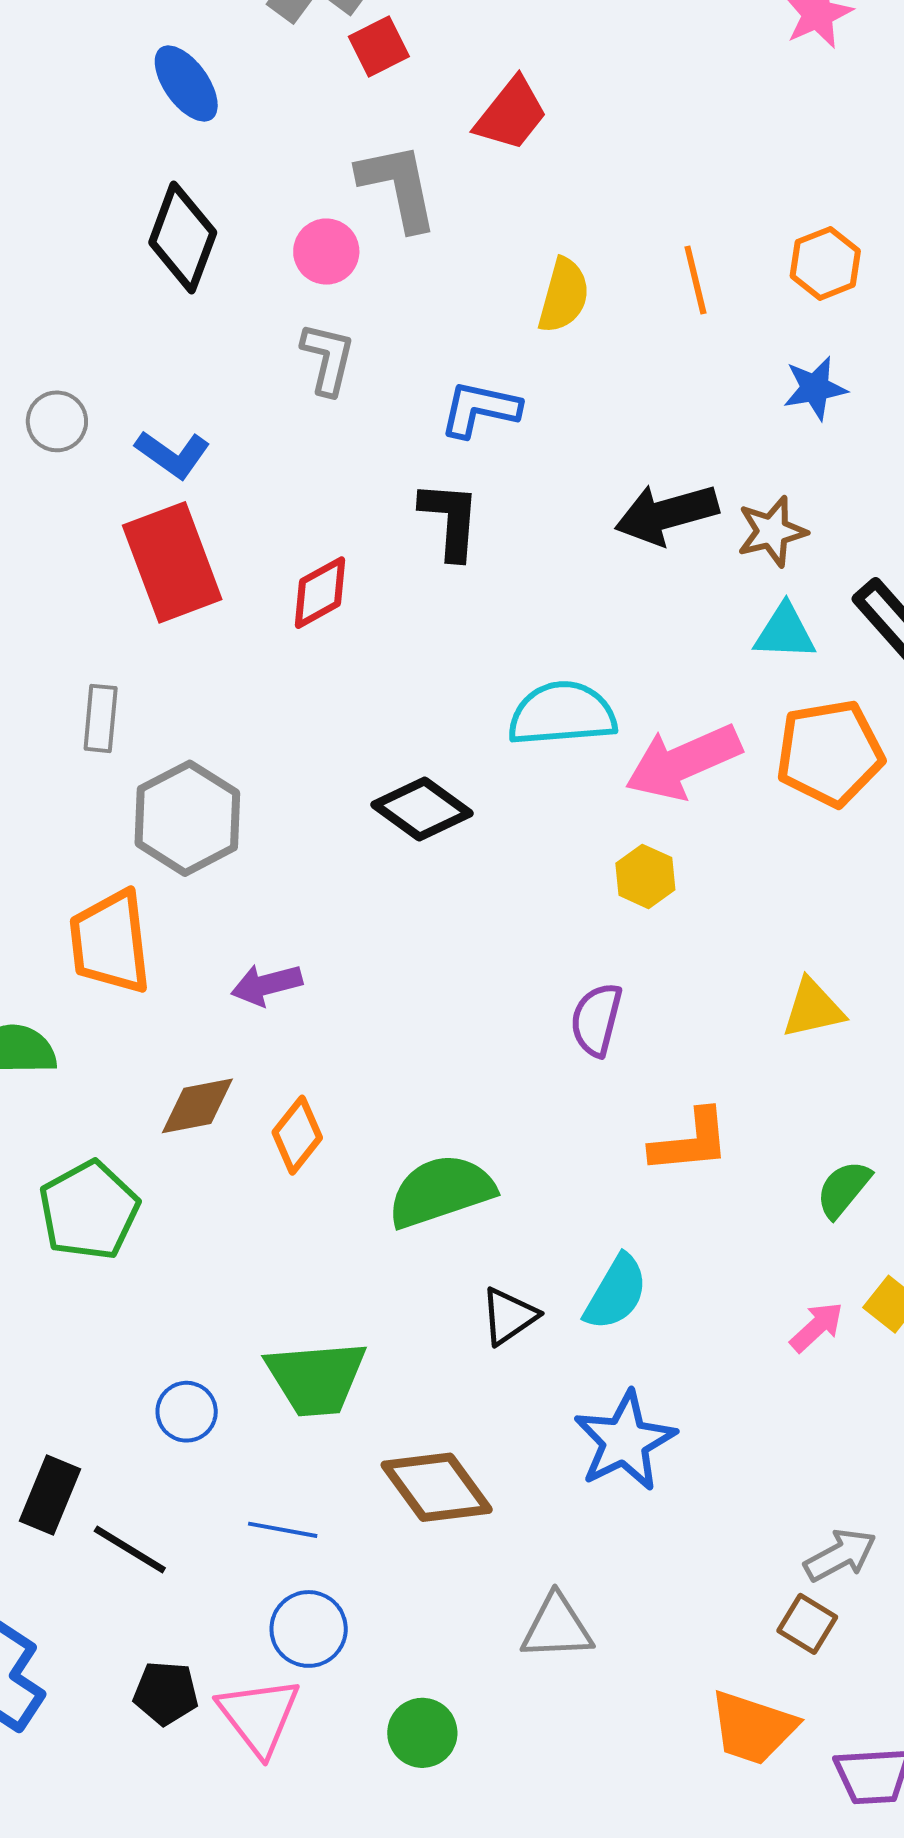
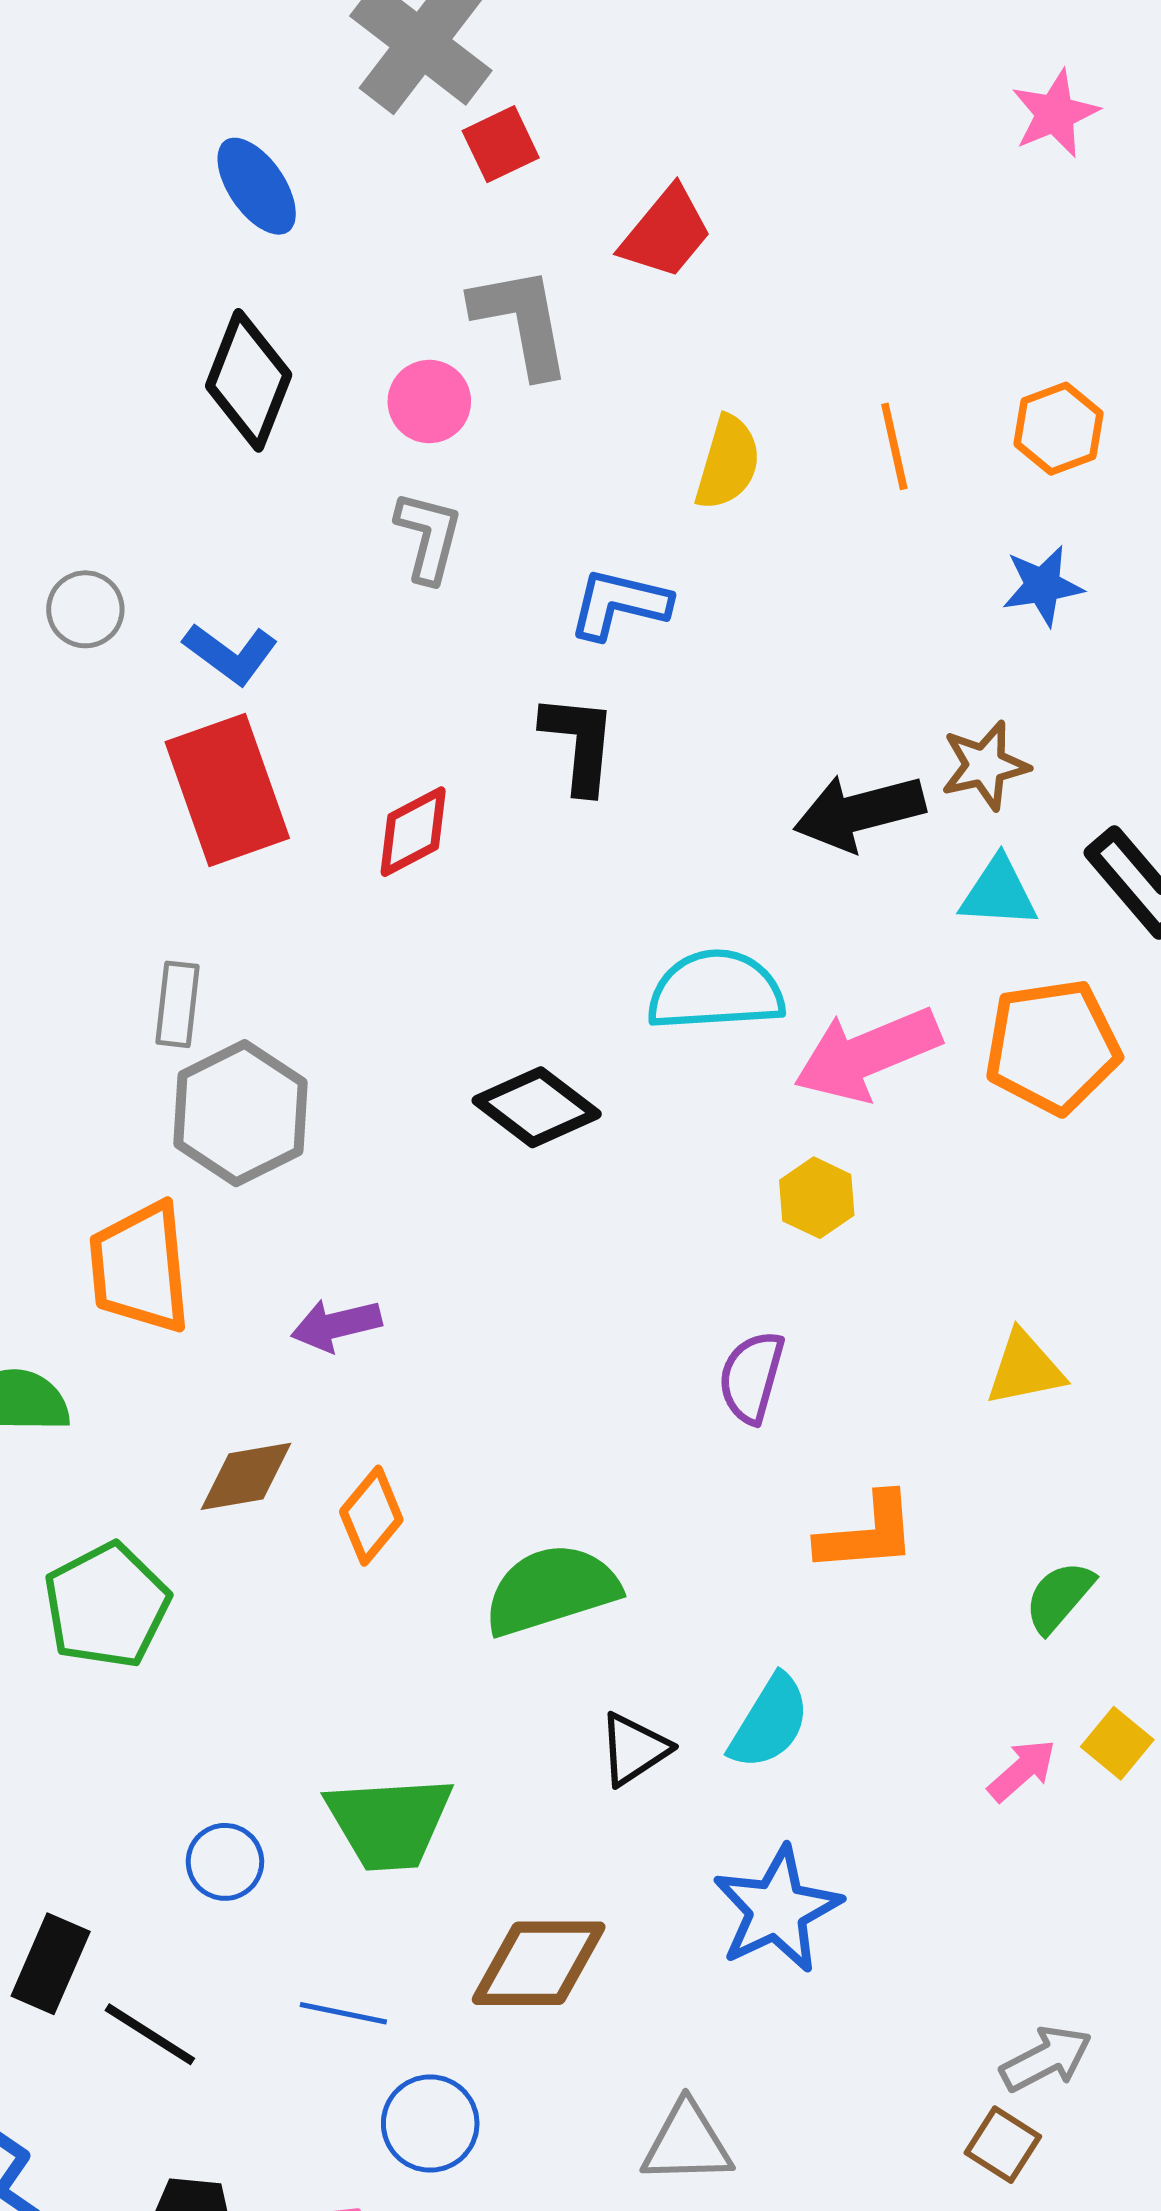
black arrow: (667, 514) -> (859, 812), moved
gray rectangle: (101, 718) -> (178, 1004), moved
brown diamond: (437, 1487) -> (539, 1963), turned -55
blue circle: (309, 1629) -> (430, 2124), moved

